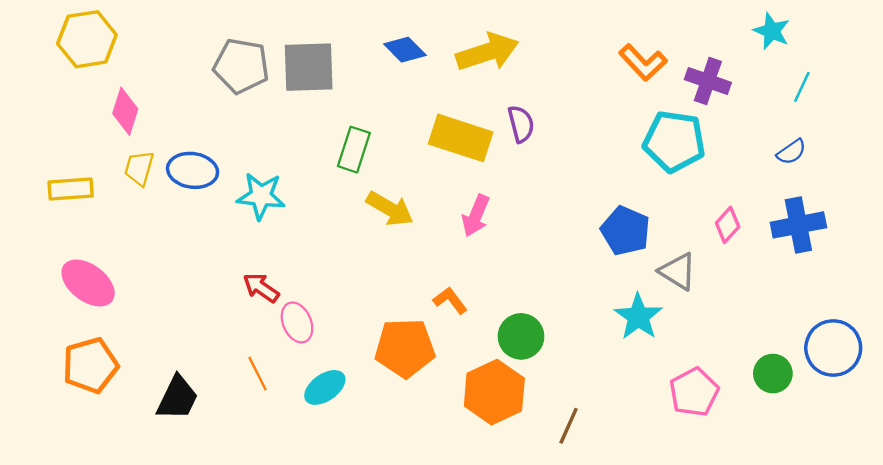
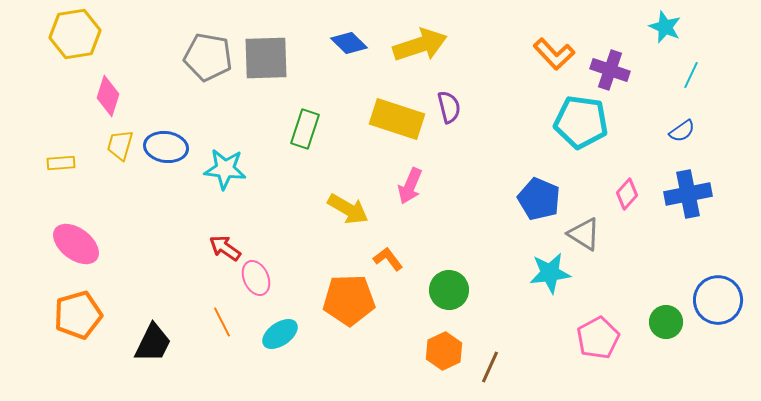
yellow rectangle: (71, 189) -> (61, 163), size x0.7
yellow arrow: (390, 209) -> (348, 209), moved
cyan star: (638, 317) -> (550, 273), turned 30
orange hexagon: (494, 392) -> (444, 351), moved, size x0.7

